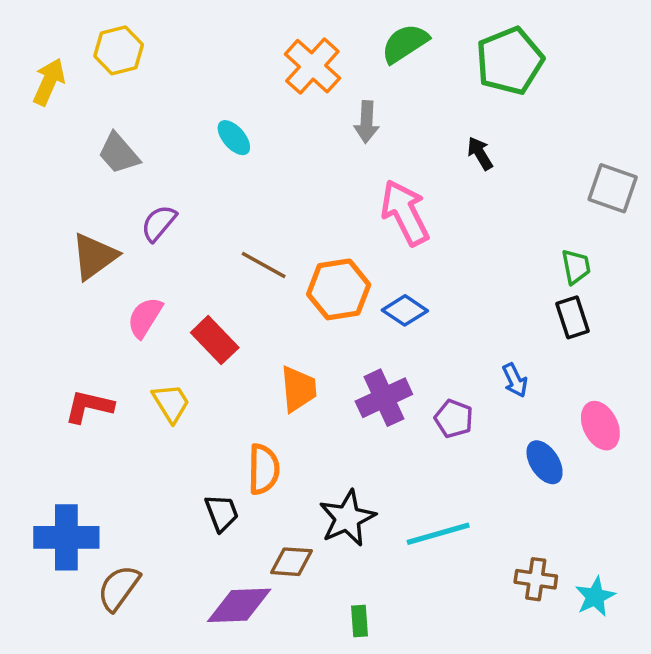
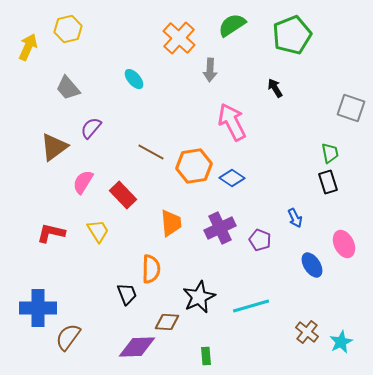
brown cross: (536, 579) -> (307, 332), turned 30

